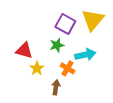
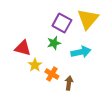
orange cross: (67, 68) -> (52, 74), moved
brown arrow: (56, 87) -> (69, 83), moved

